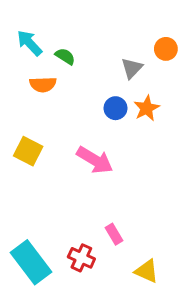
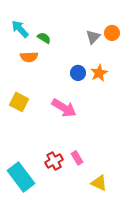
gray triangle: (132, 68) -> (93, 37), moved
red cross: (81, 258) -> (54, 161), moved, turned 36

